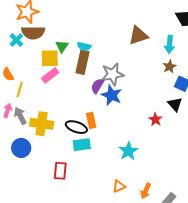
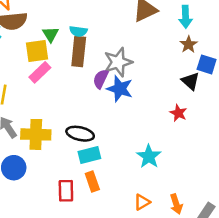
black triangle: (175, 104) -> (190, 81), moved
orange rectangle: (91, 120) -> (92, 181), moved
orange arrow: (146, 191) -> (176, 204), turned -35

